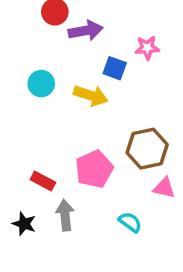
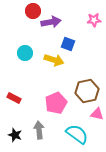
pink star: (147, 48) -> (94, 20), moved
red rectangle: (43, 181) -> (14, 98), moved
cyan semicircle: (130, 222) -> (77, 134), size x1.6

